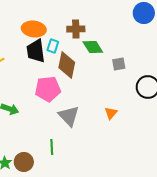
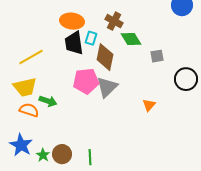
brown cross: (76, 29) -> (114, 21), turned 30
gray triangle: (69, 116) -> (107, 87), moved, turned 30
green line: (52, 147) -> (90, 157), moved

